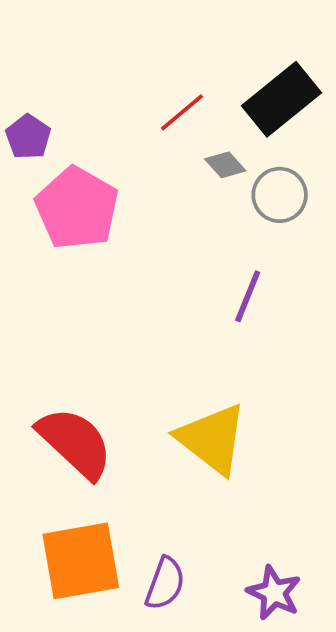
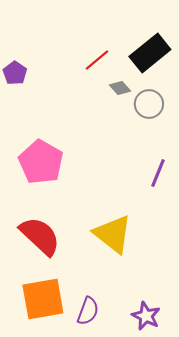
pink pentagon: (77, 208) -> (41, 162), moved
purple line: (248, 296) -> (158, 173), moved

